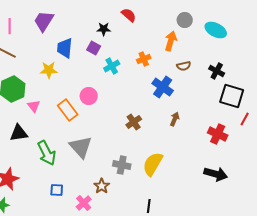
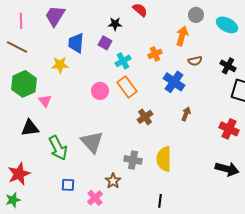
orange rectangle: (68, 110) -> (127, 87), moved
yellow semicircle: (153, 164) -> (164, 159), turned -30

